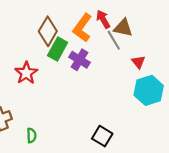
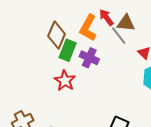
red star: (26, 73) -> (65, 81), moved

